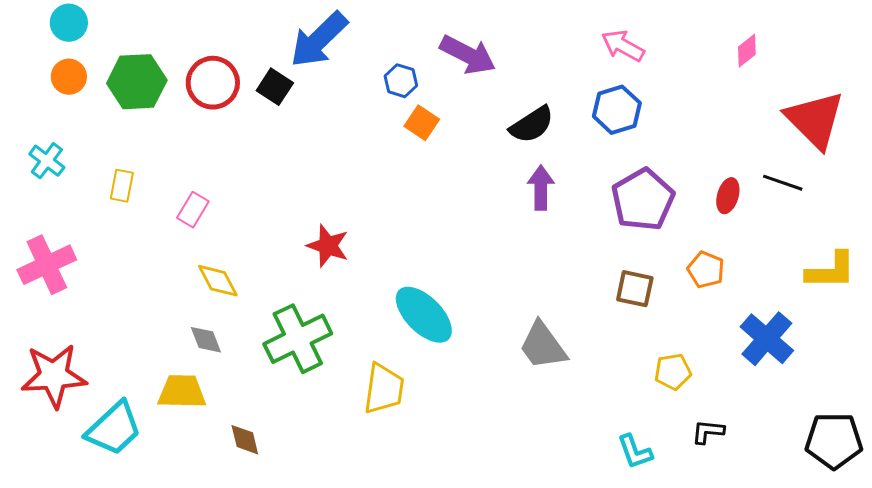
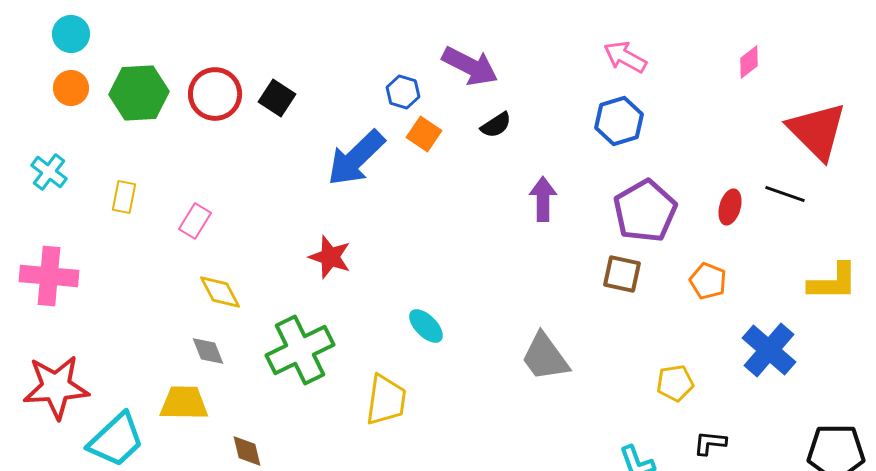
blue arrow: (319, 40) -> (356, 158), moved
black semicircle: (532, 125) -> (496, 125), moved, size x0.7
pink cross: (47, 265) -> (49, 276), turned 30
brown square: (635, 289) -> (622, 274), moved
cyan ellipse: (424, 315) -> (426, 326), size x0.6

